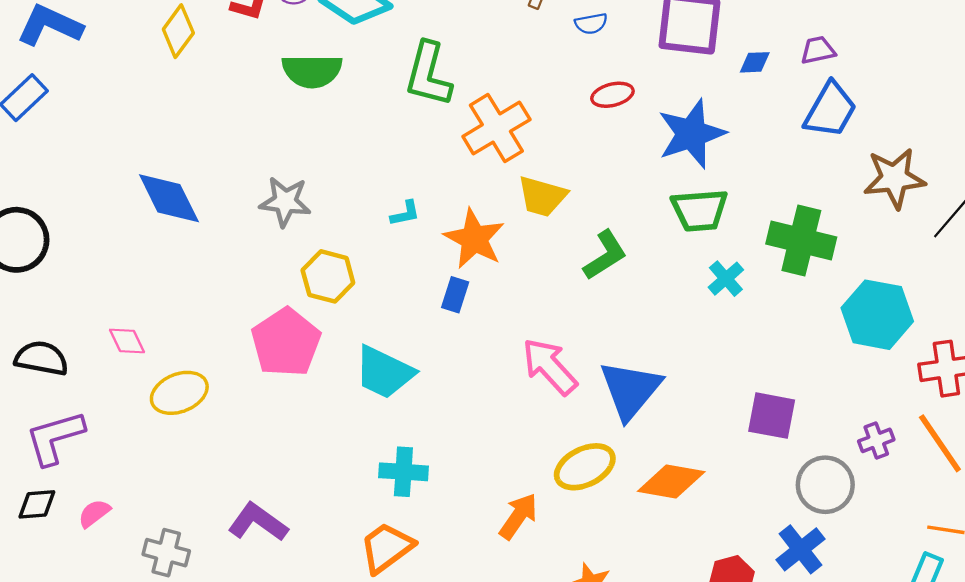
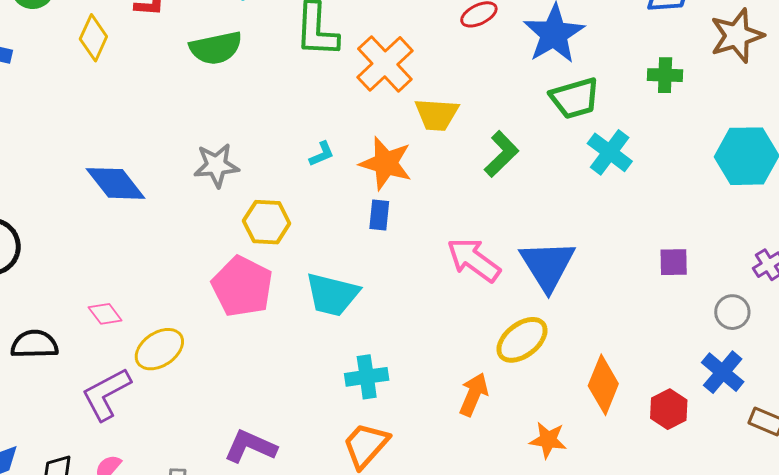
green cross: (801, 241) -> (665, 75), moved, size x0.6
cyan cross: (726, 279) -> (610, 152), size x1.4
purple square: (772, 416) -> (674, 262), size x0.7
purple L-shape: (55, 438) -> (106, 394), moved
orange diamond: (671, 482) -> (603, 385), moved, turned -66
gray circle: (825, 485) -> (732, 312), size x0.7

